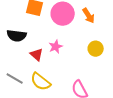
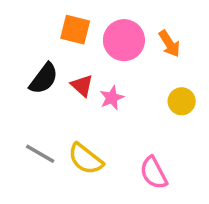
black semicircle: (17, 36) -> (44, 79), turned -60
red triangle: (37, 55) -> (82, 86), moved

